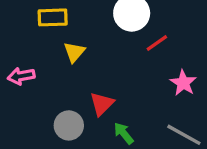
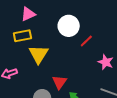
yellow triangle: (74, 52) -> (38, 54), size x1.5

